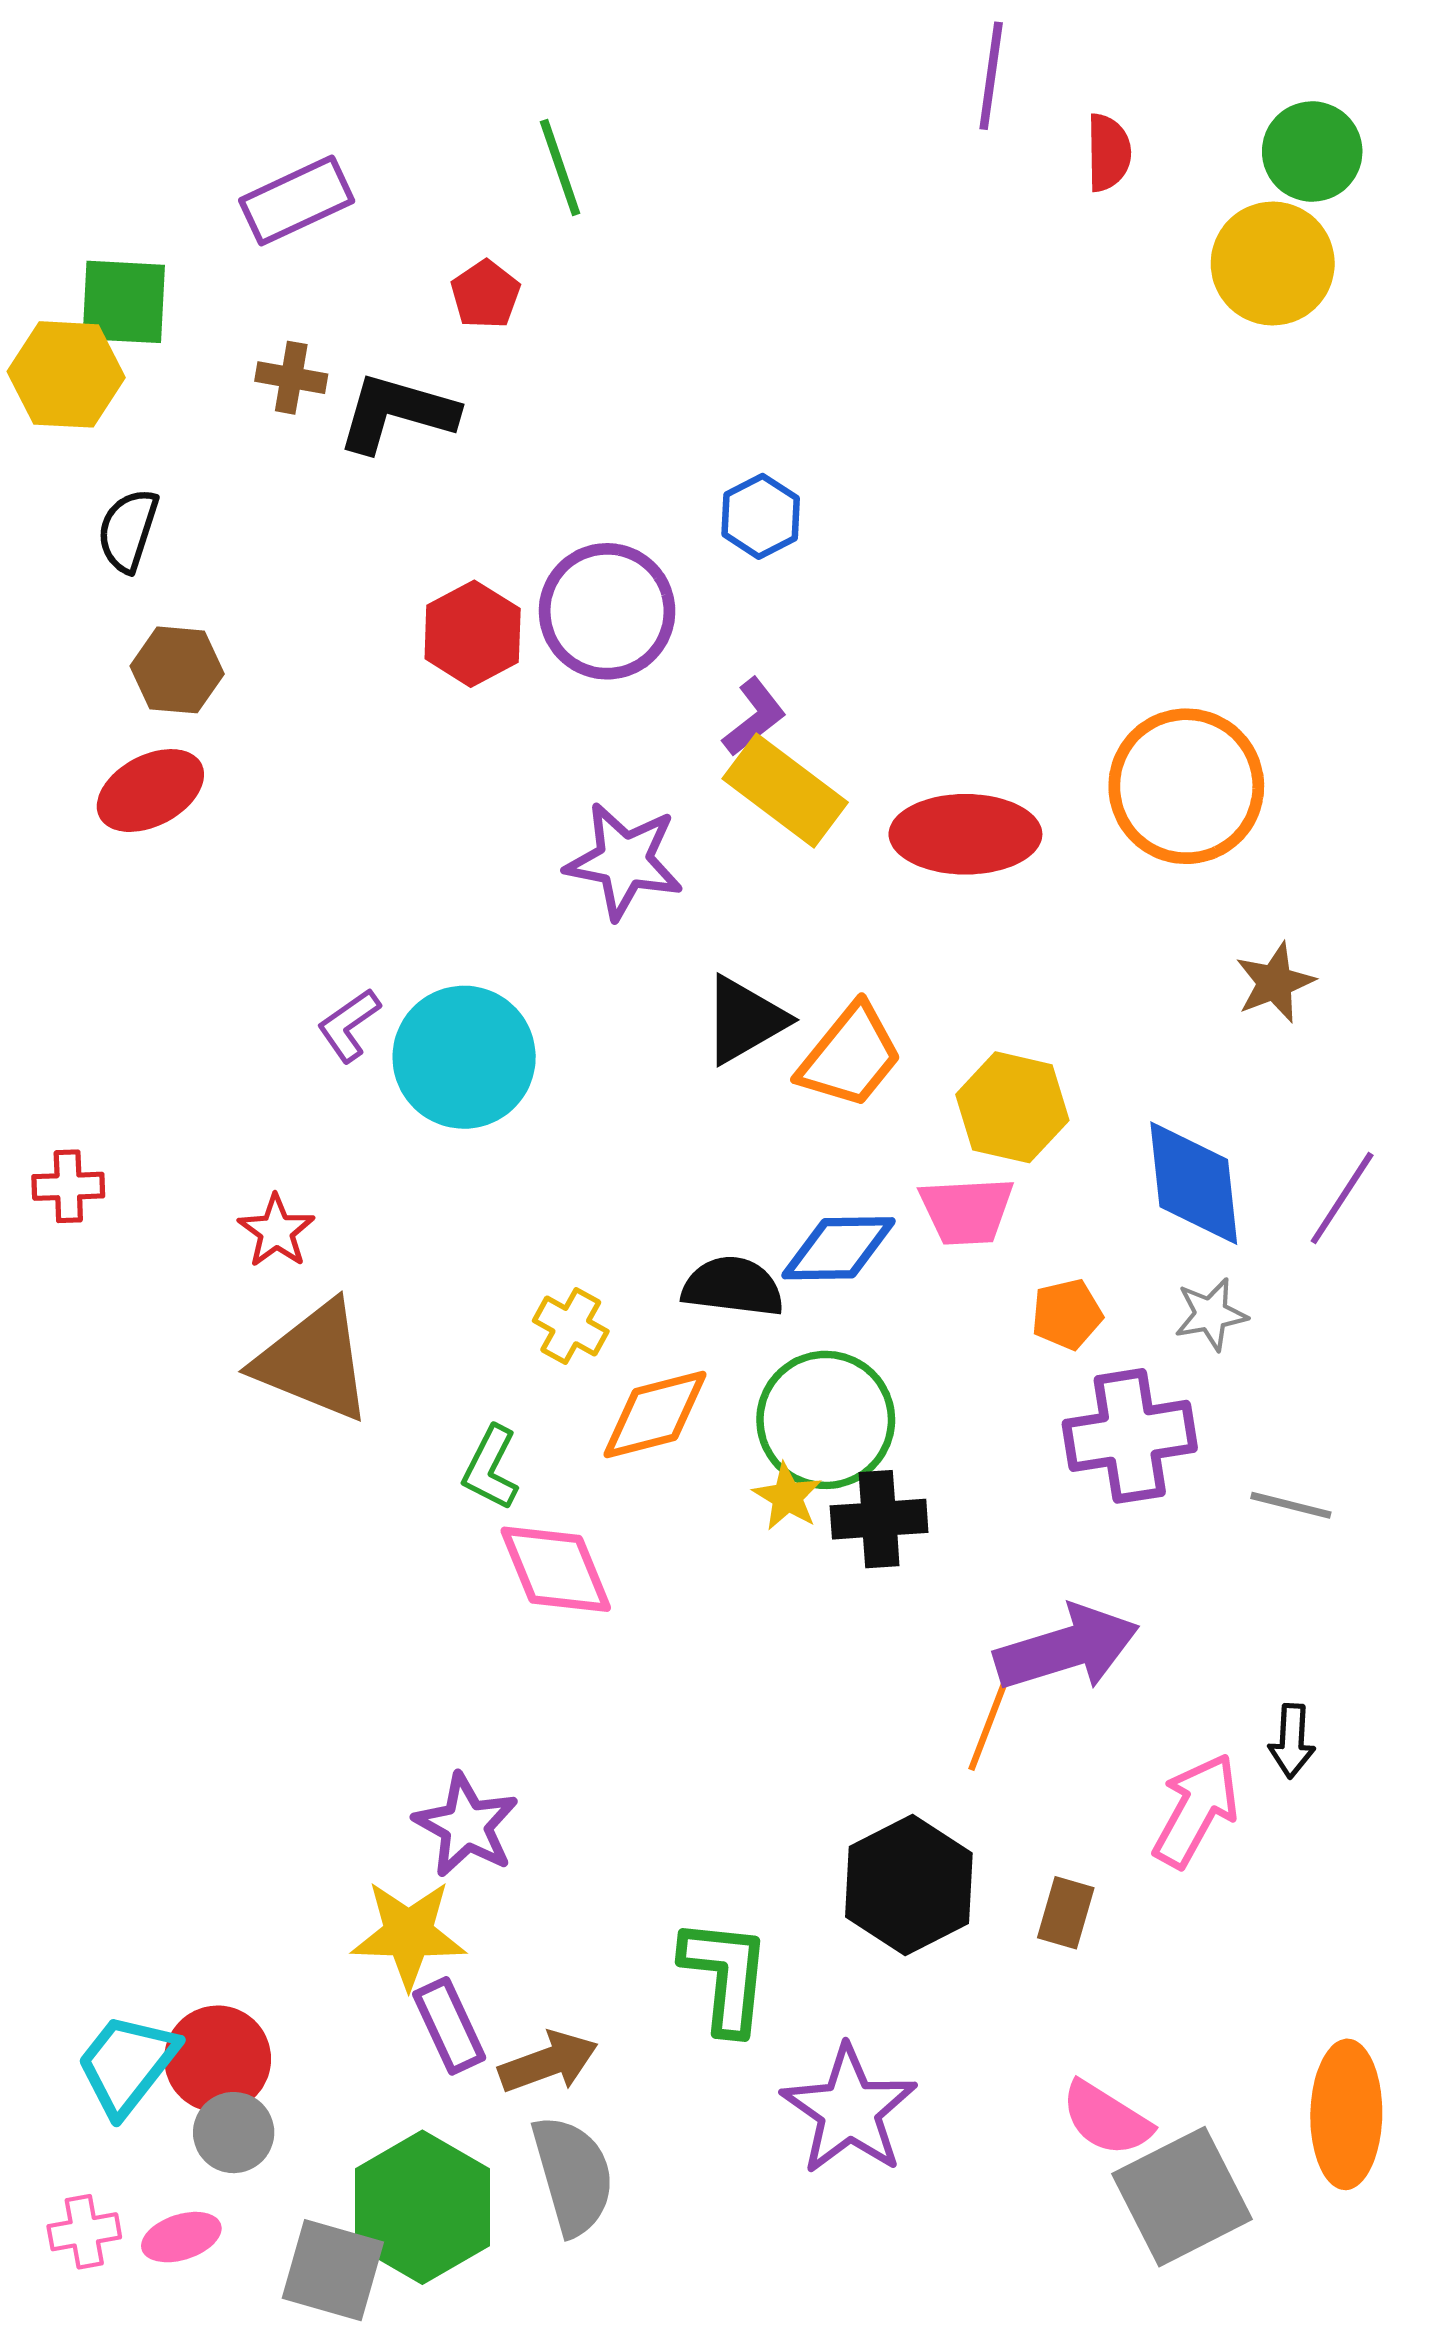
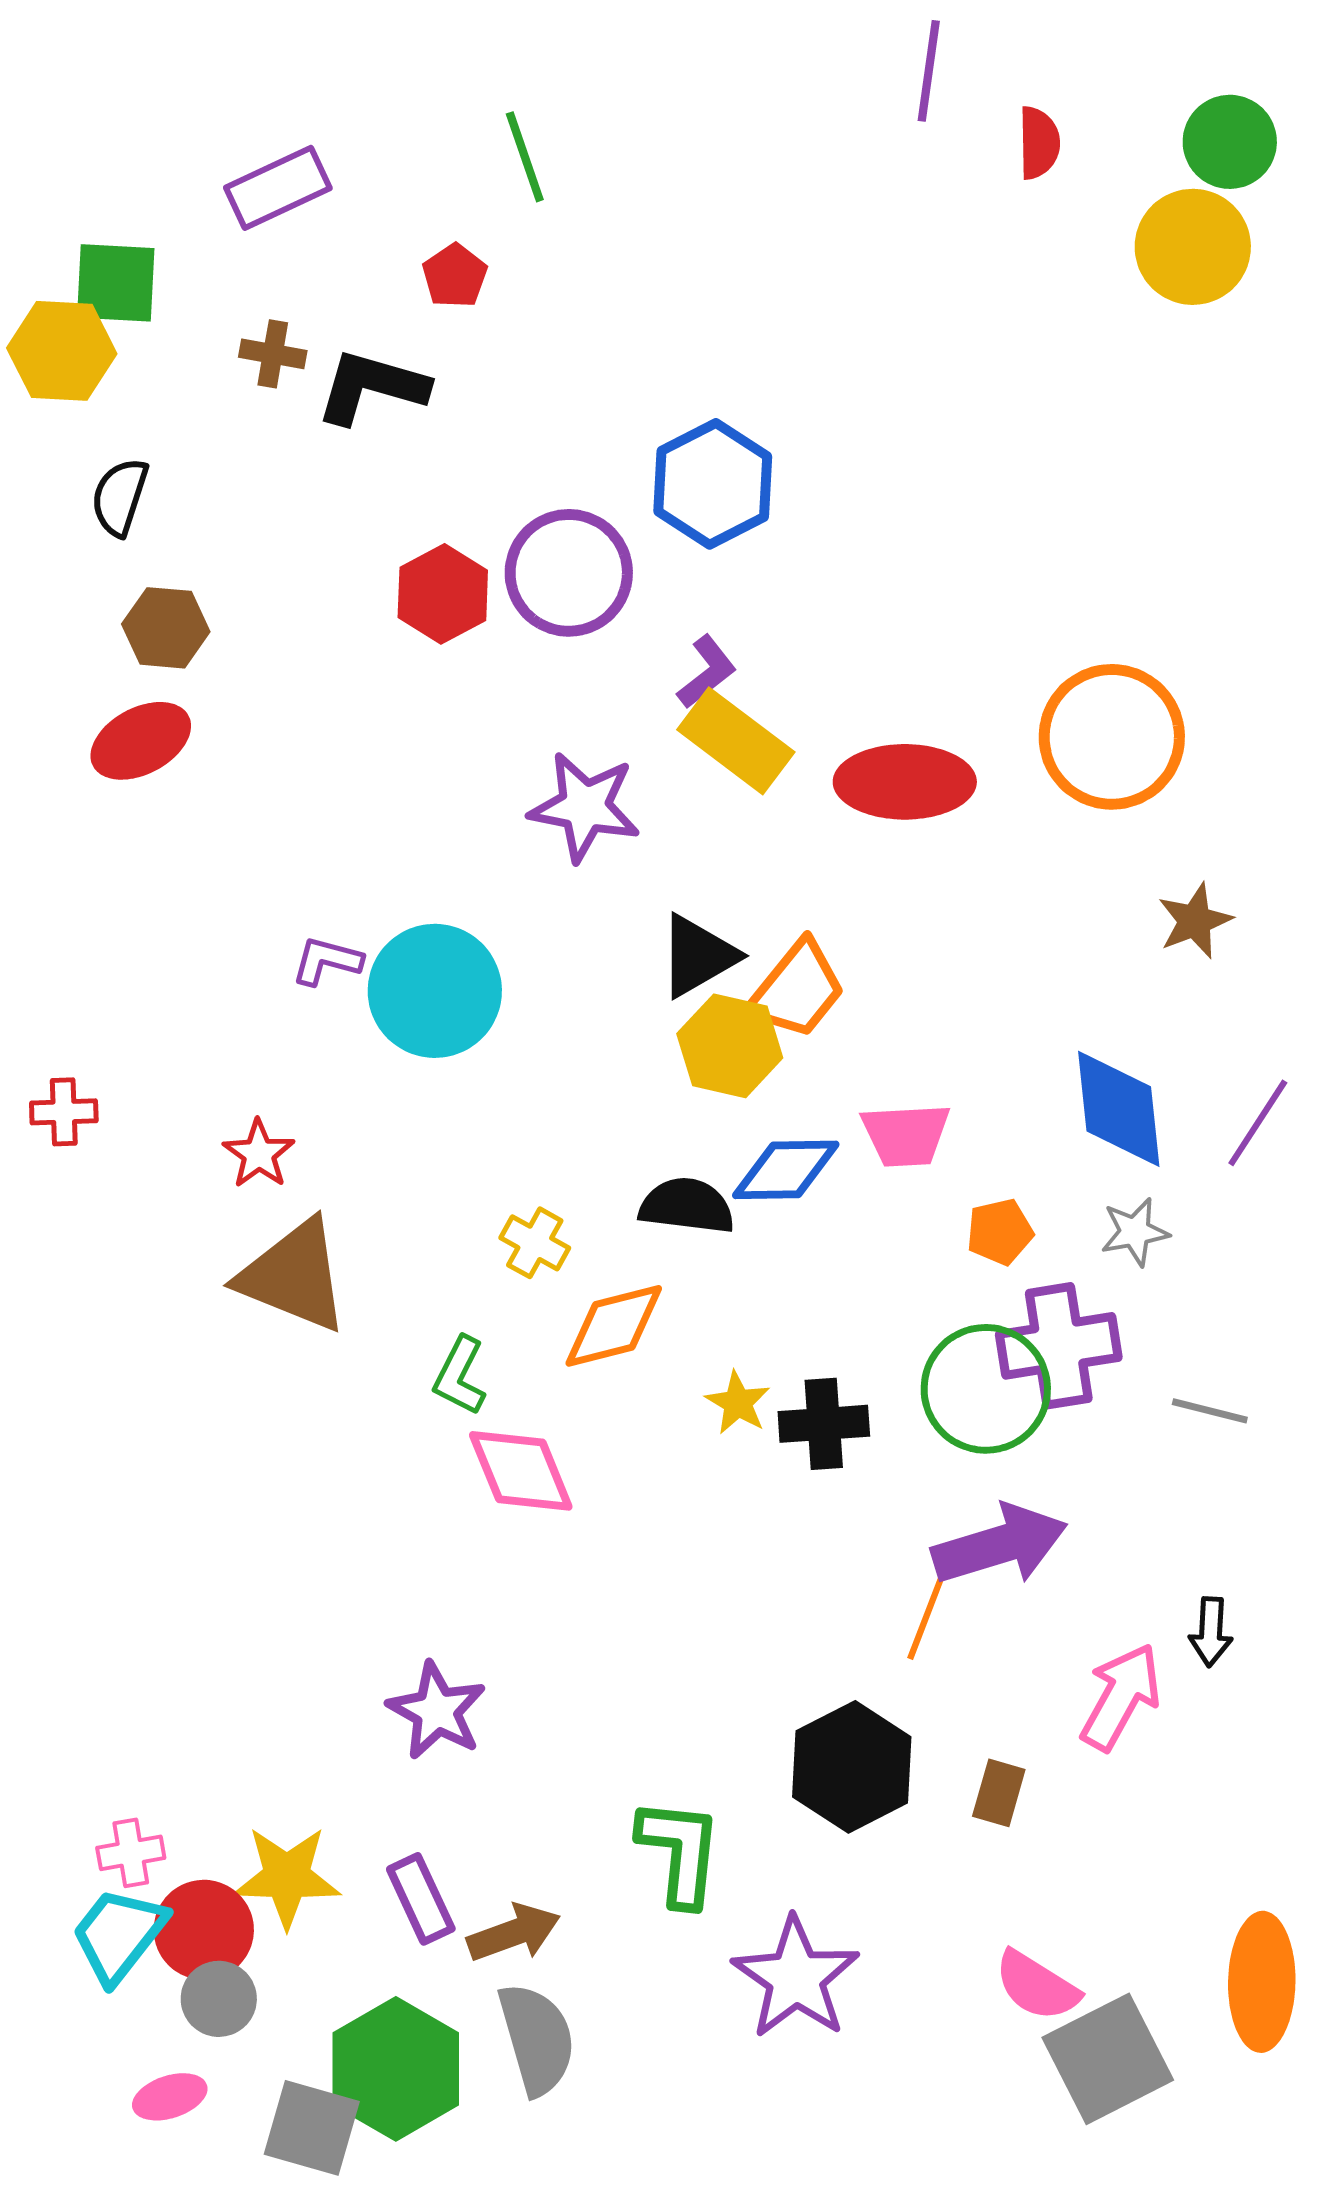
blue hexagon: (761, 516) -> (713, 484), size x1.6
purple L-shape: (349, 1025) -> (327, 961), turned 50
yellow hexagon: (1012, 1107) -> (730, 1046), moved
green circle: (826, 1420) -> (986, 1389), moved
yellow star: (409, 1934) -> (287, 1877), moved
pink cross: (84, 2232) -> (131, 1853), moved

